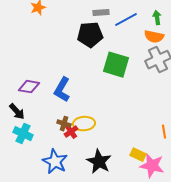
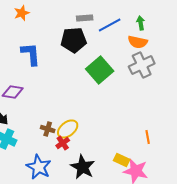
green square: (116, 65) -> (100, 70), turned 32
blue L-shape: (62, 90) -> (31, 54), moved, turned 145
yellow ellipse: (84, 124) -> (68, 129), turned -35
red cross: (71, 132) -> (63, 143), moved

